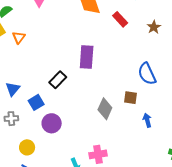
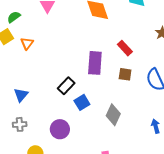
red rectangle: (120, 19) -> (125, 48), moved
brown square: (131, 98) -> (125, 74), moved
blue square: (36, 102) -> (82, 102), moved

